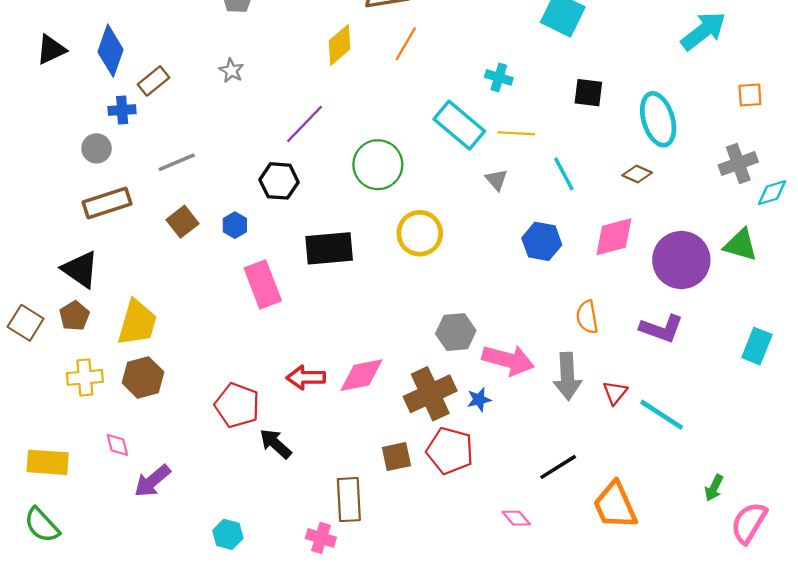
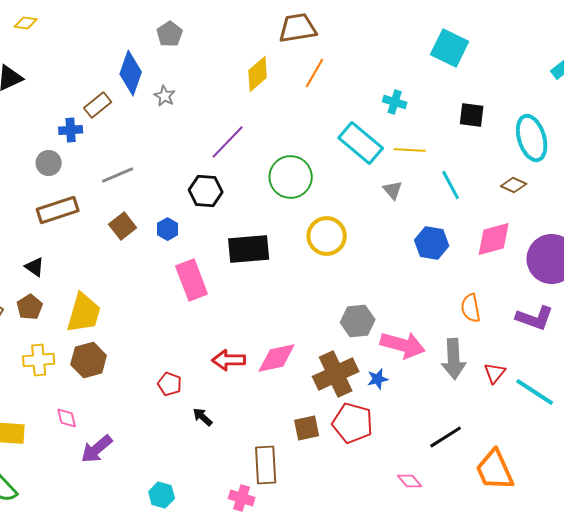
blue diamond: (110, 51) -> (131, 73), moved
black triangle: (80, 269) -> (35, 267), size x0.6
red pentagon: (237, 405) -> (170, 384), size x0.6
black arrow: (276, 444) -> (203, 417), size x0.7

